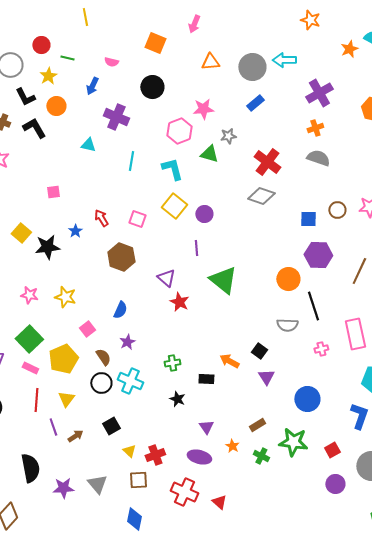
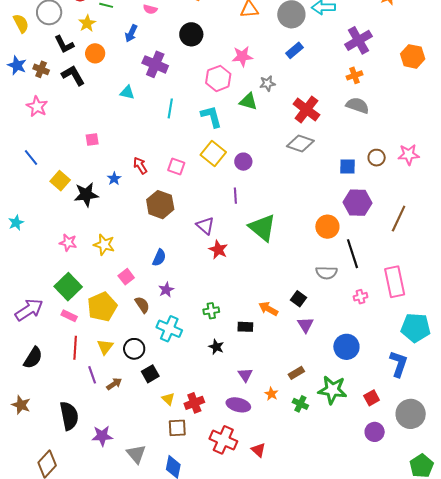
black circle: (101, 383) -> (134, 349), moved
gray triangle: (97, 484) -> (136, 454), moved

